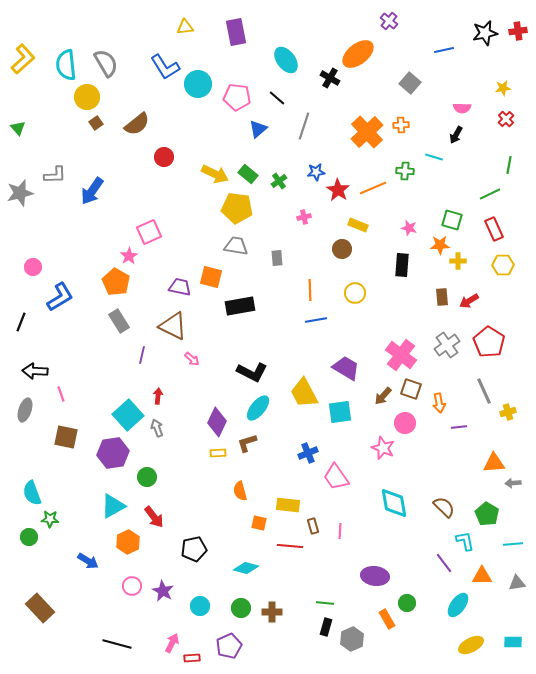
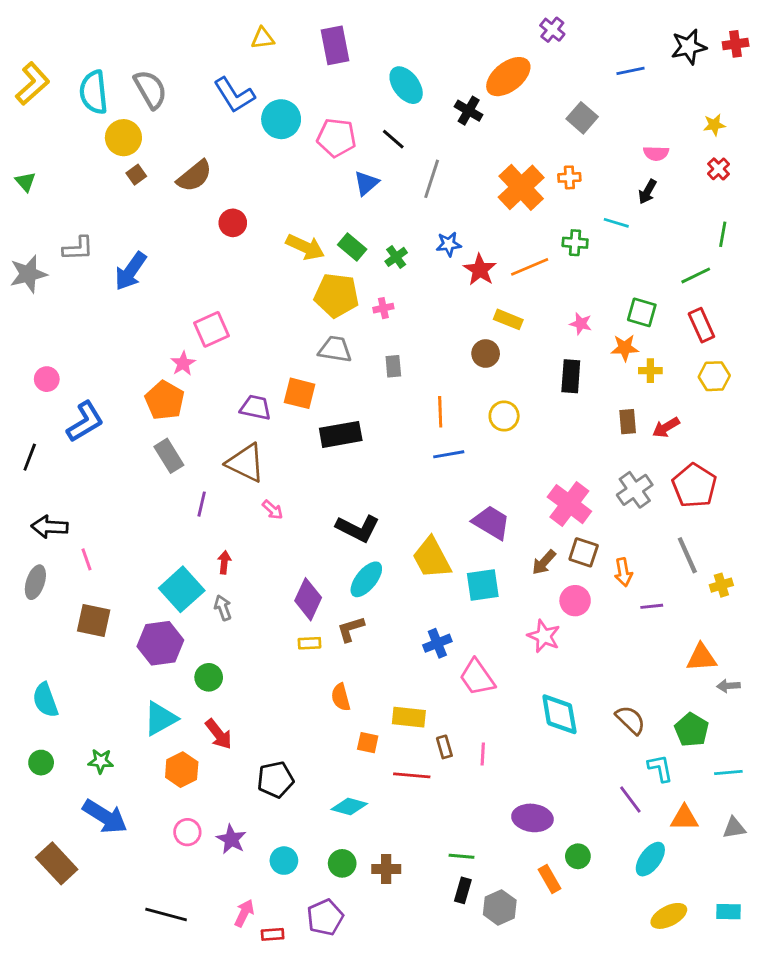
pink cross: (304, 217) -> (383, 308), moved
green star: (50, 519) -> (101, 761), moved
blue arrow: (88, 561) -> (105, 817), moved, size x1.5

